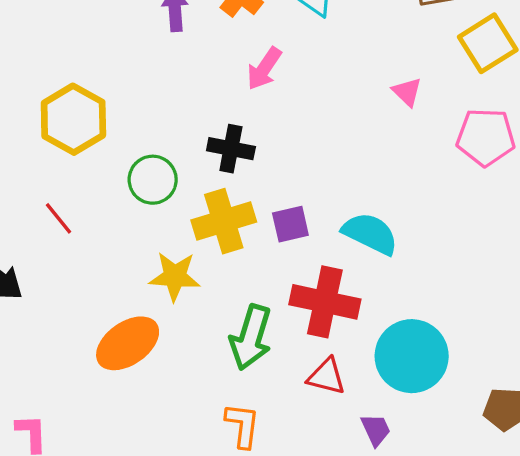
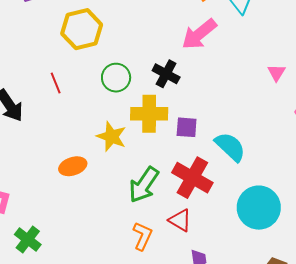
pink arrow: (264, 69) -> (199, 34), size x1.4
orange ellipse: (128, 343) -> (73, 166), size x0.7
cyan circle: (412, 356) -> (259, 208), moved
orange L-shape: (243, 425) -> (142, 236), moved

